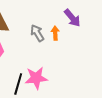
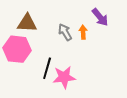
black line: (18, 84) -> (47, 68), moved

